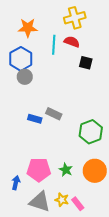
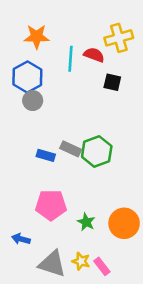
yellow cross: (75, 18) -> (119, 38), moved
green hexagon: (91, 132) -> (97, 151), moved
pink pentagon: (39, 170) -> (51, 205), moved
blue arrow: (16, 183) -> (21, 239), turned -88

